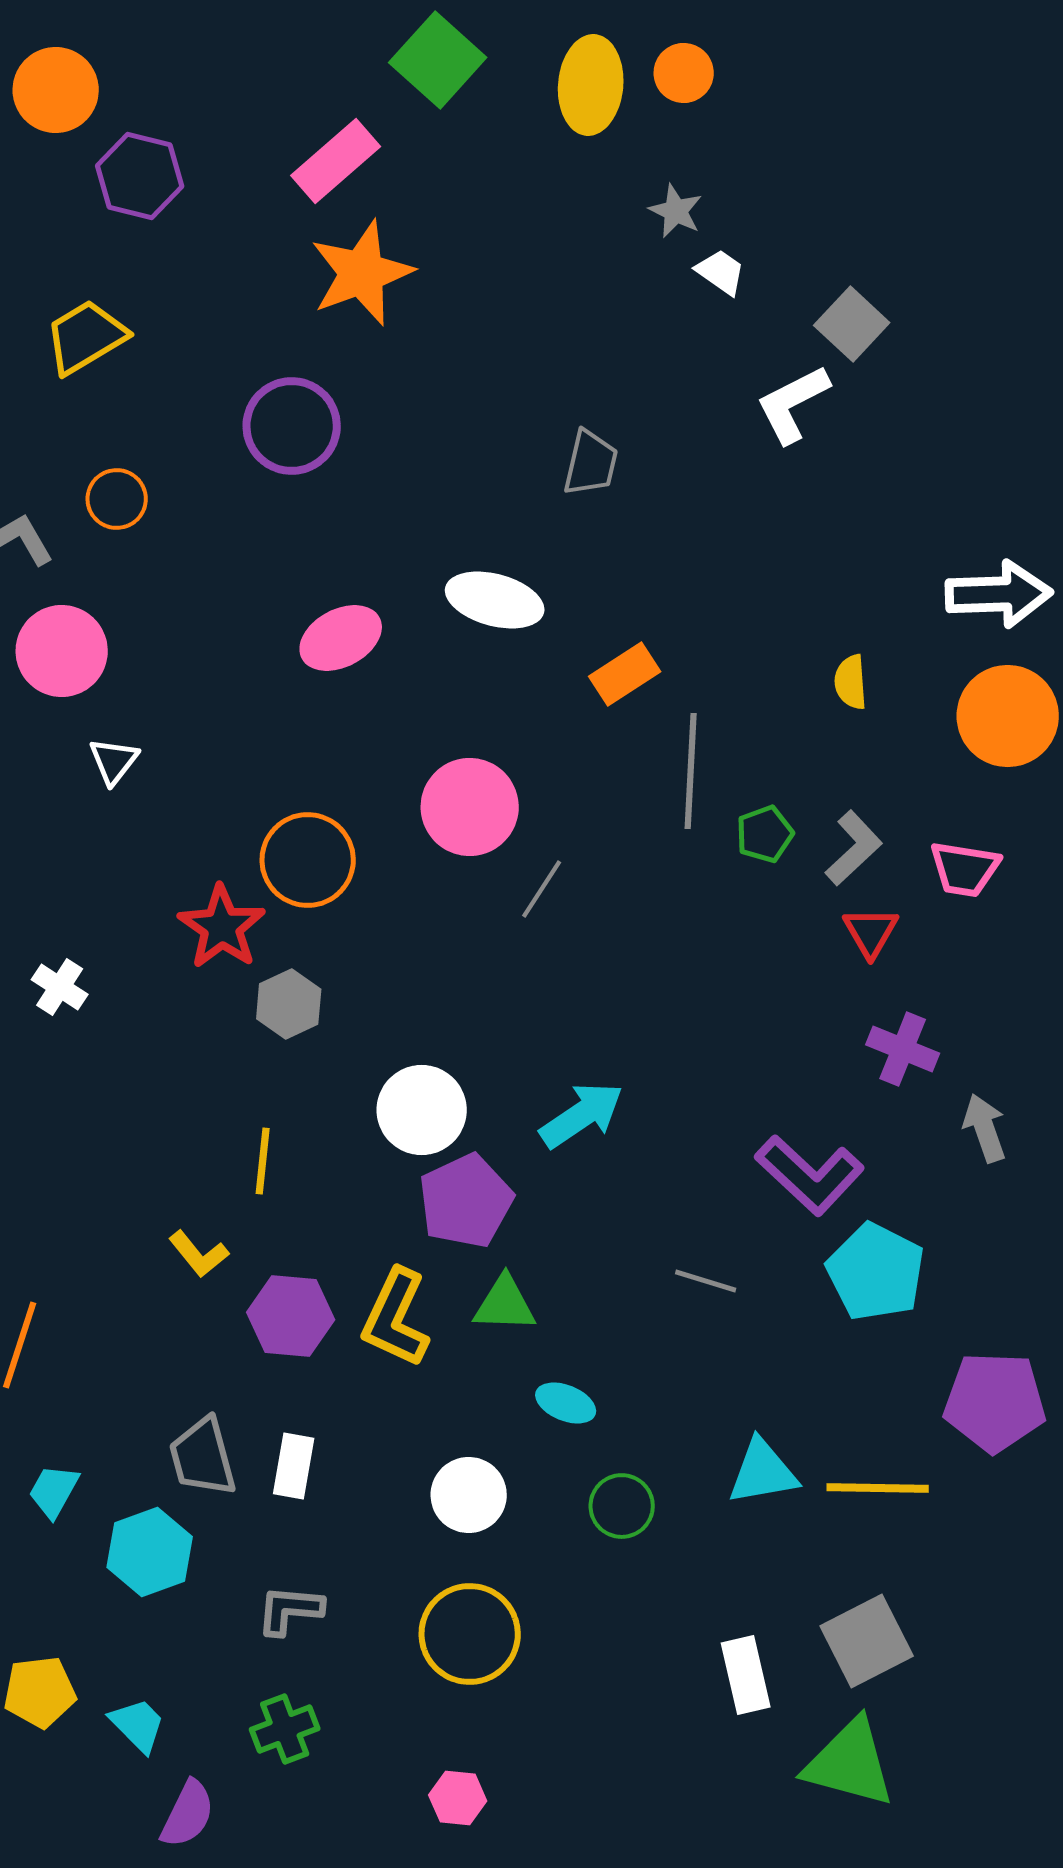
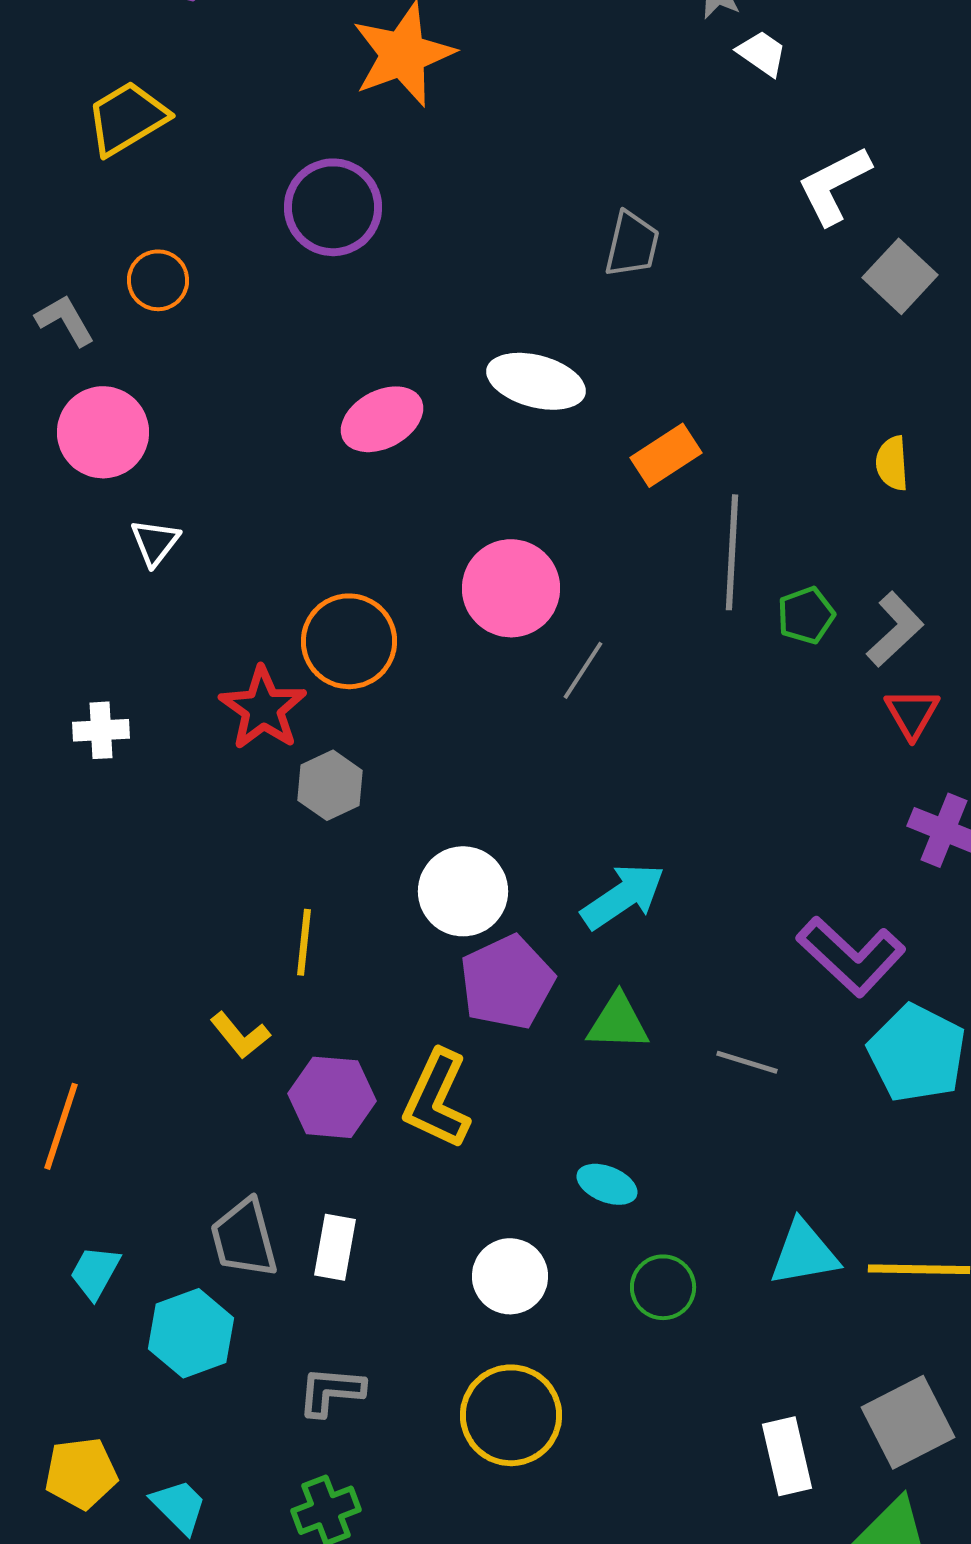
gray square: (852, 324) -> (900, 276), moved
white cross: (60, 987) -> (101, 730), moved, turned -36
green triangle: (505, 1304) -> (618, 1022), moved

